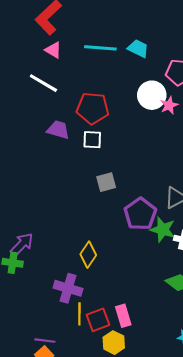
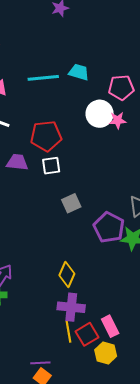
pink star: (169, 105) -> (118, 120), turned 30
purple cross: (68, 288) -> (71, 307), moved

